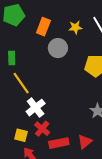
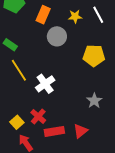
green rectangle: (12, 58) -> (10, 45), turned -56
white cross: (36, 108) -> (45, 84), moved
yellow square: (21, 135) -> (17, 122), turned 32

